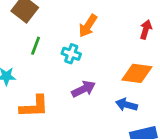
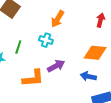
green line: (36, 46) -> (18, 47), moved
orange L-shape: (34, 107) -> (33, 78), moved

